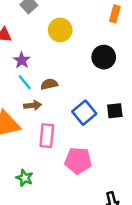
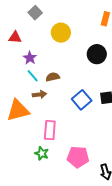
pink rectangle: (47, 136) -> (50, 130), moved
pink pentagon: (78, 161) -> (78, 157), moved
green star: (25, 178) -> (42, 153), moved

